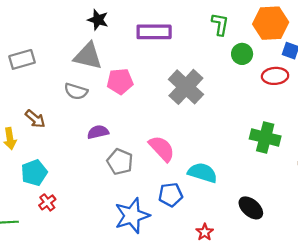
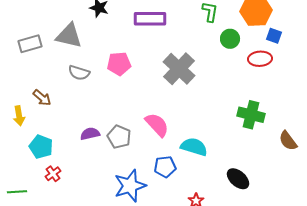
gray triangle: (88, 56) -> (69, 36), moved
purple semicircle: (98, 132) -> (90, 134), moved
cyan pentagon: (34, 173) -> (41, 147), turned -30

